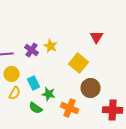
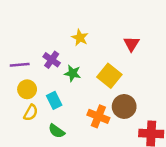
yellow star: (51, 46) -> (80, 38), moved
green star: (49, 94) -> (73, 73), moved
orange cross: (70, 108) -> (98, 116), moved

